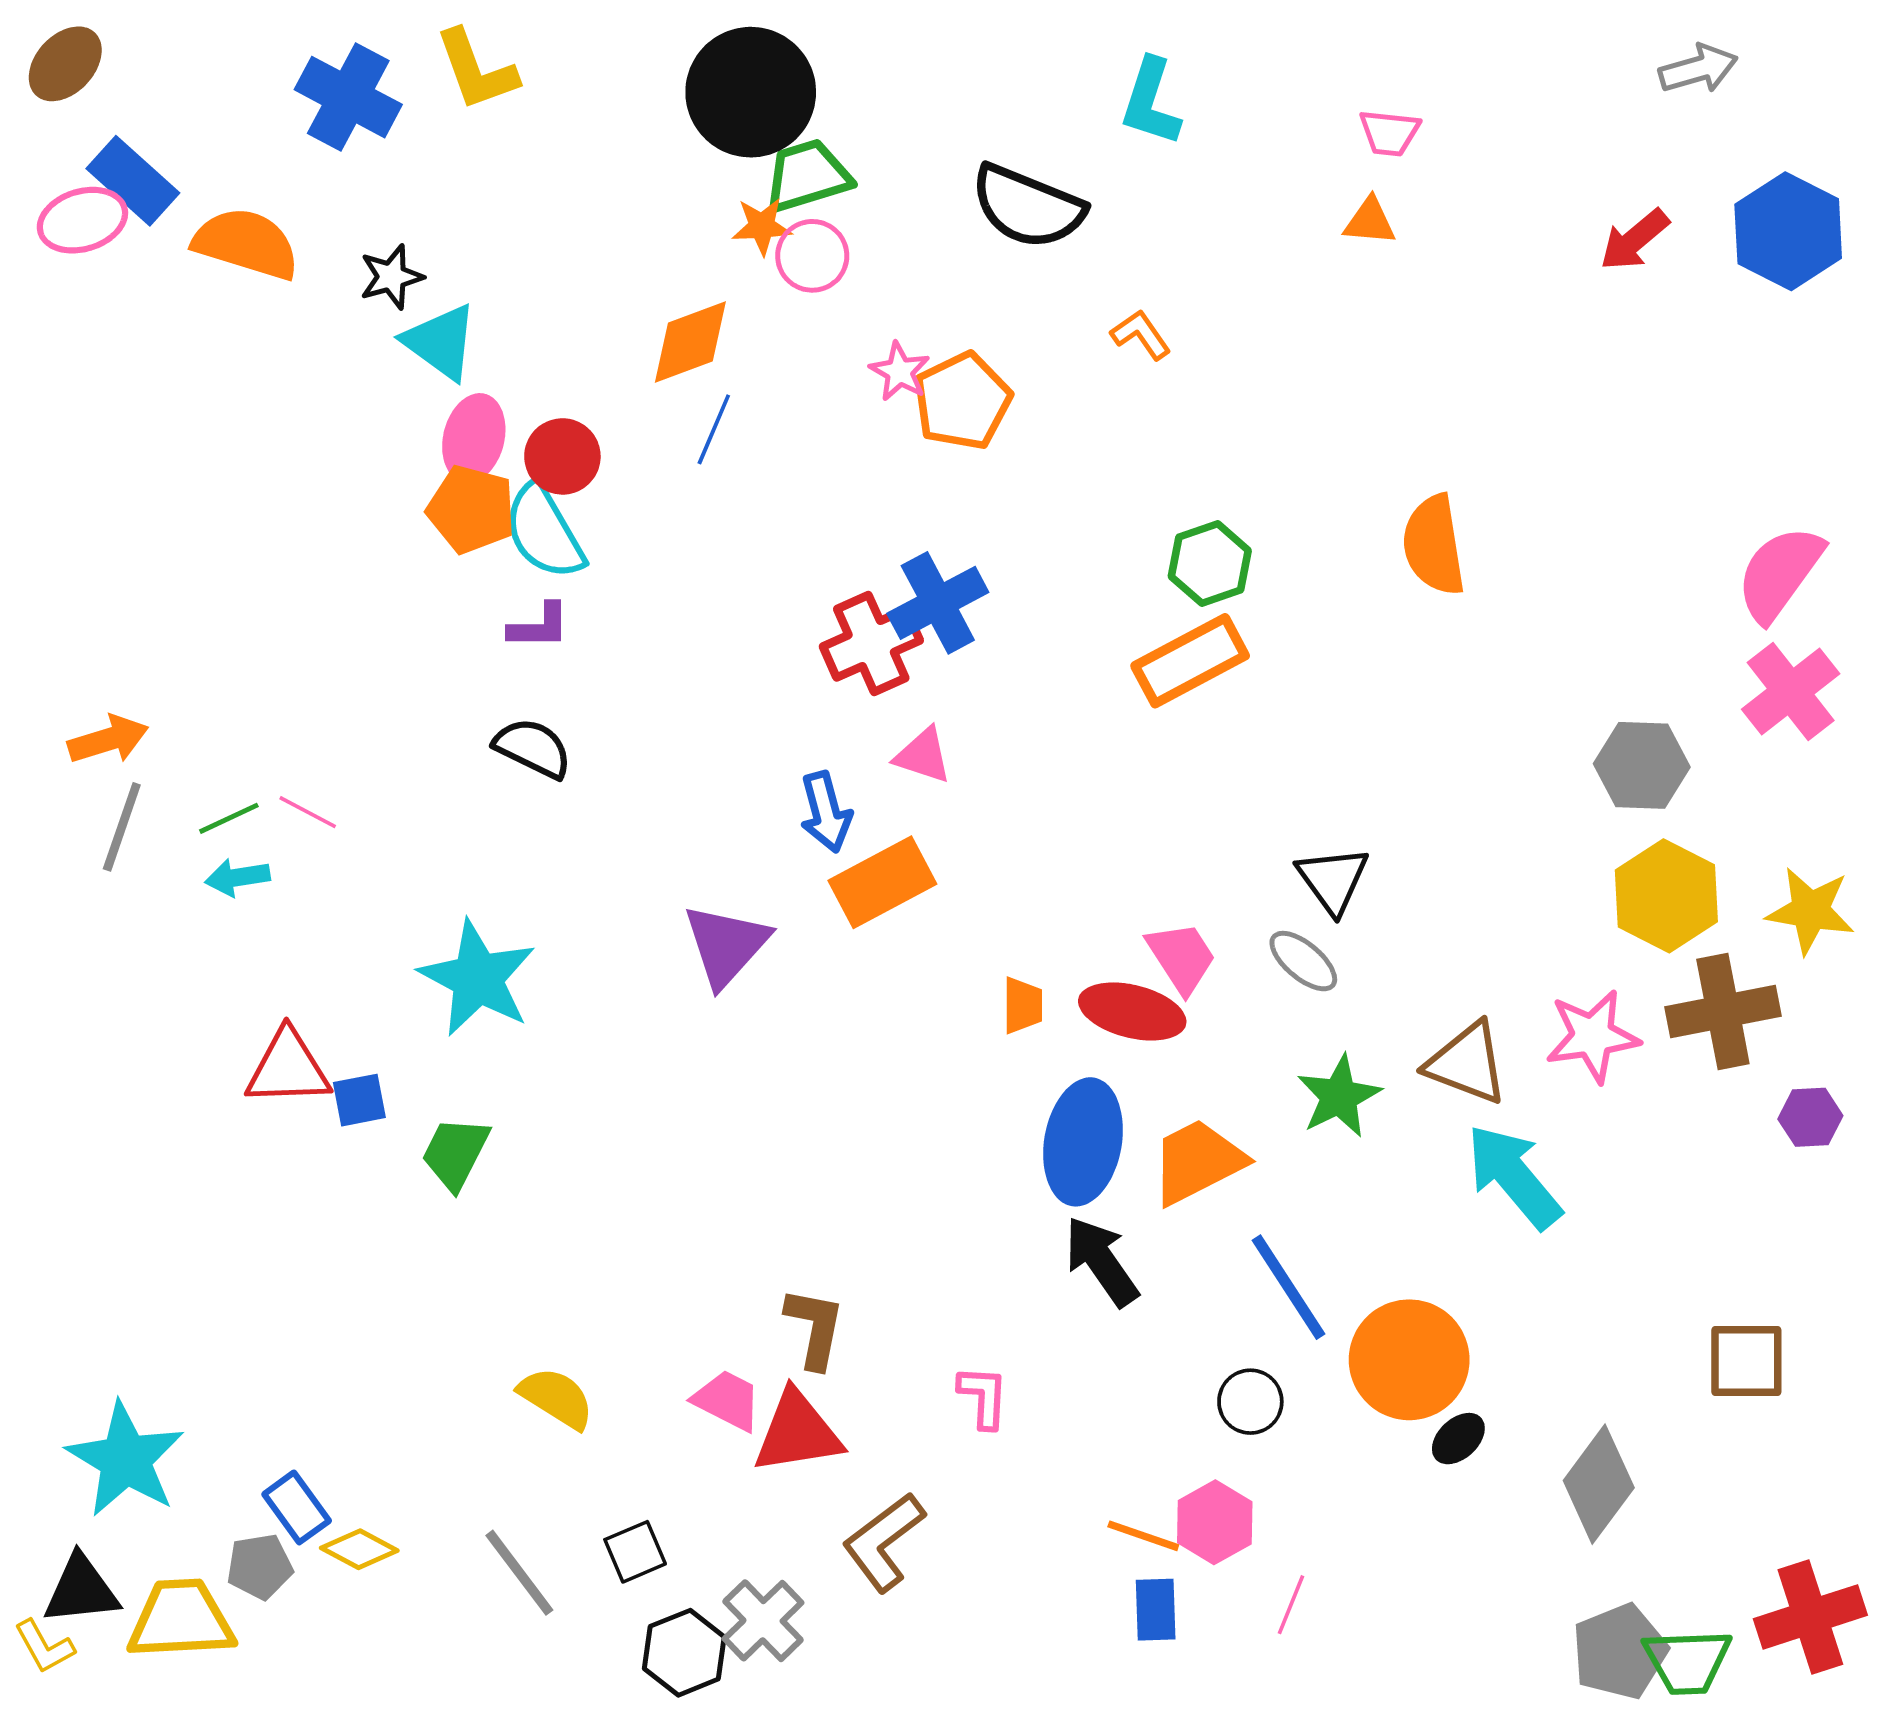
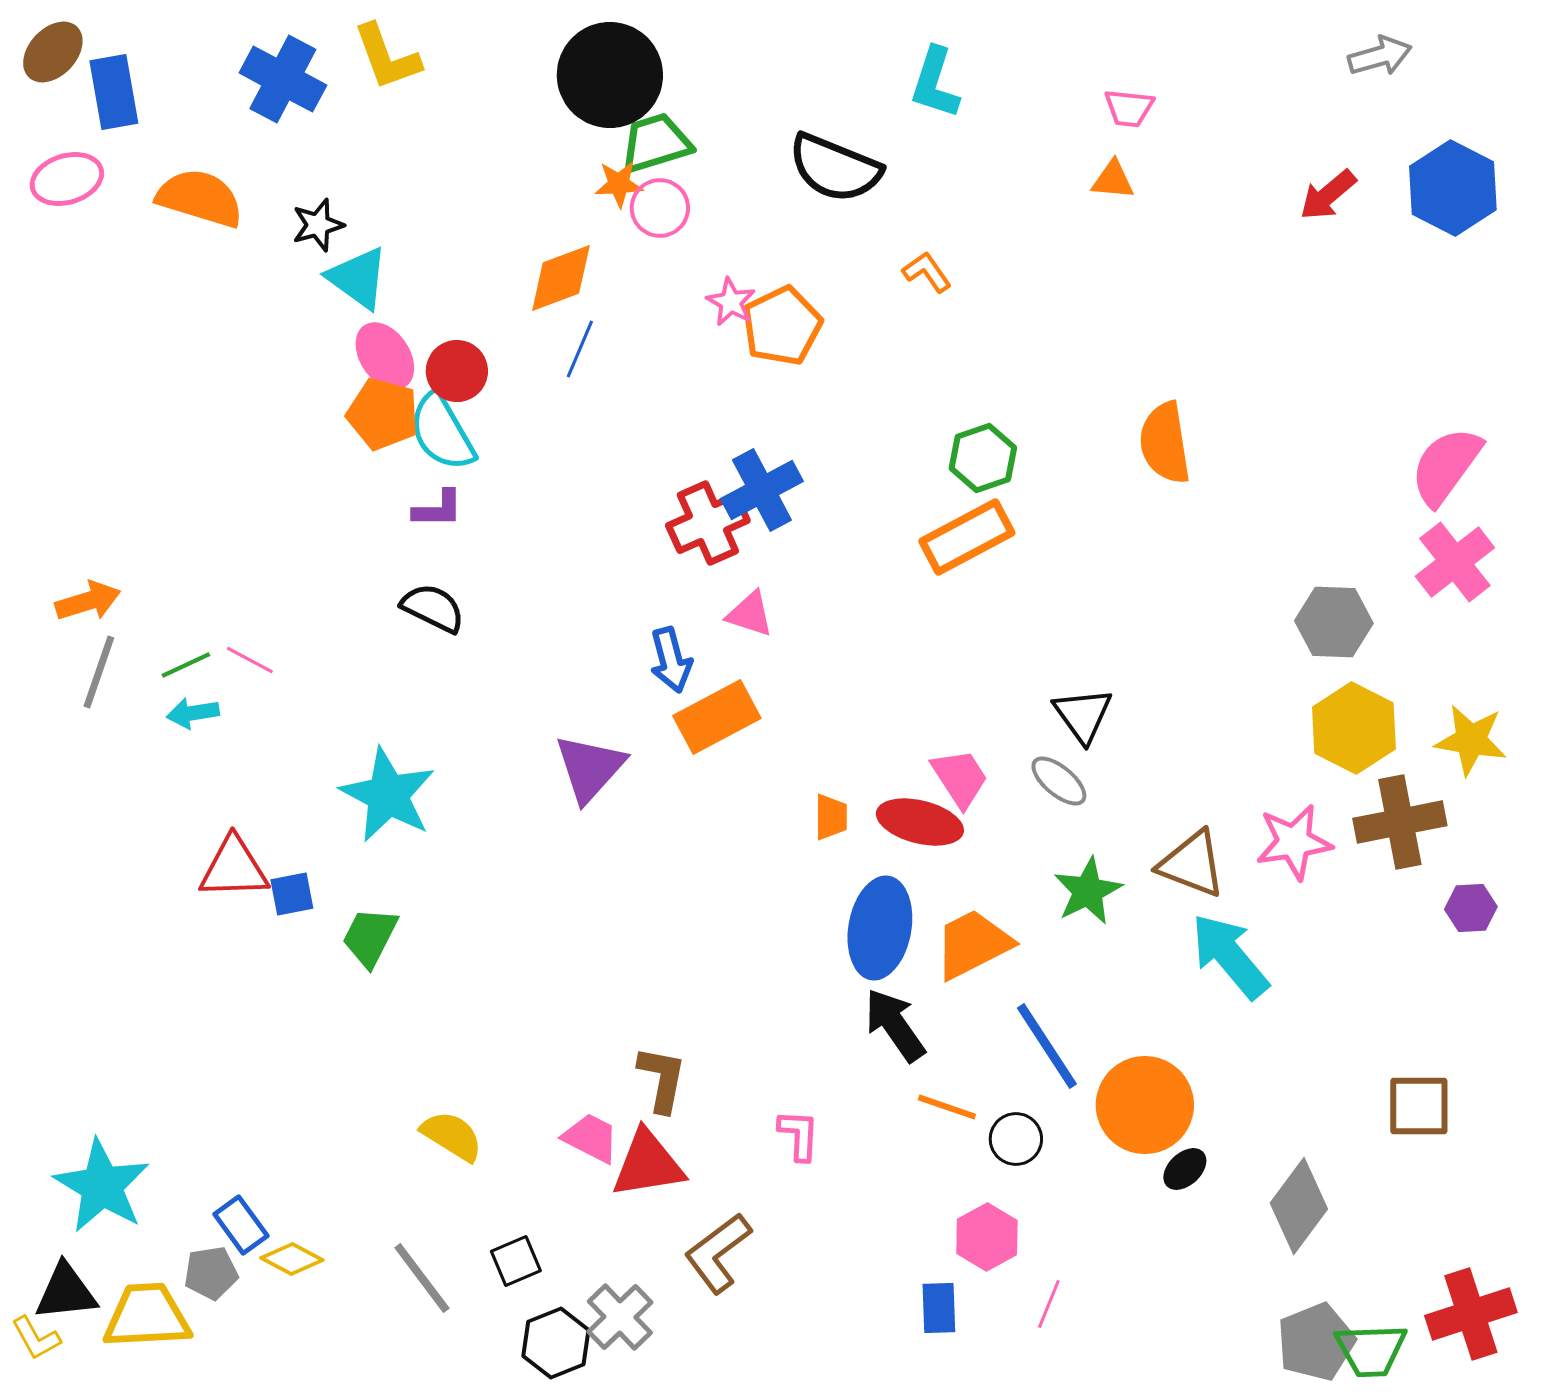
blue rectangle: (133, 181) -> (114, 92), moved, turned 38
pink ellipse: (474, 438) -> (385, 356), turned -48
orange line: (1143, 1536) -> (947, 1107), moved

